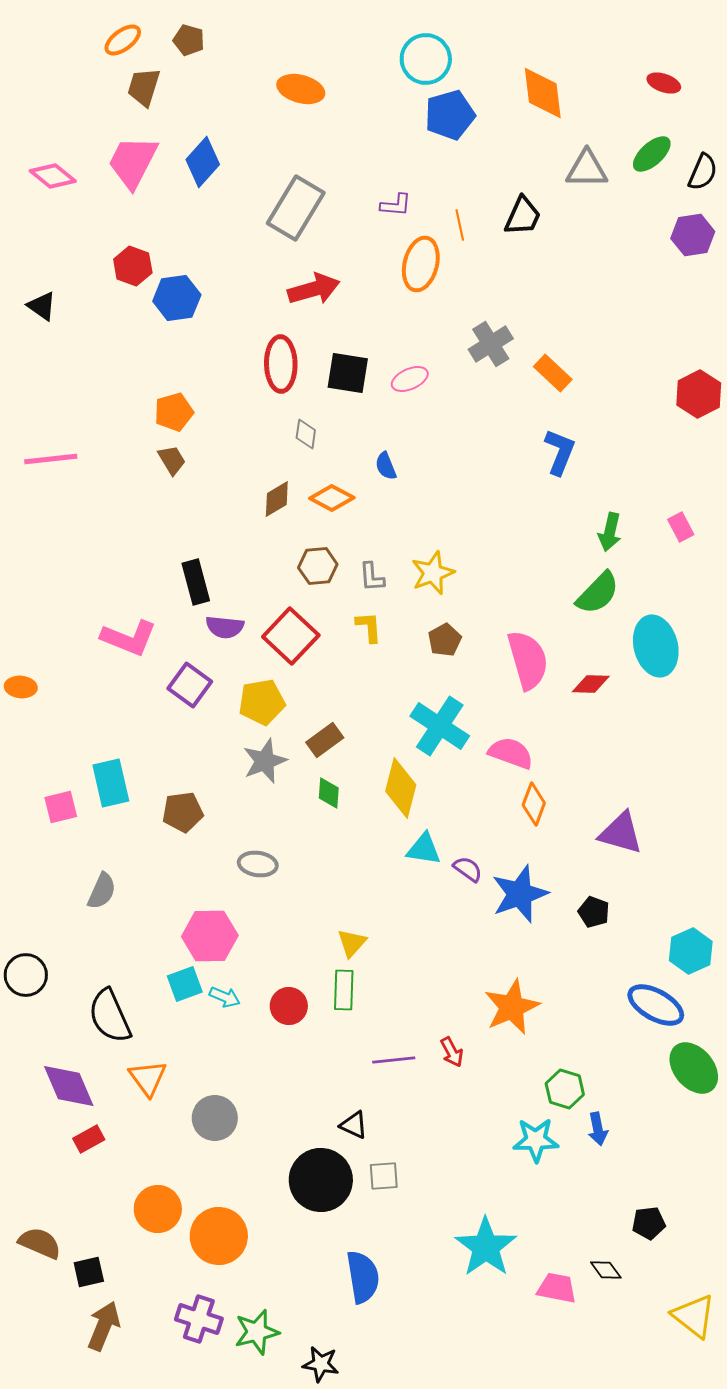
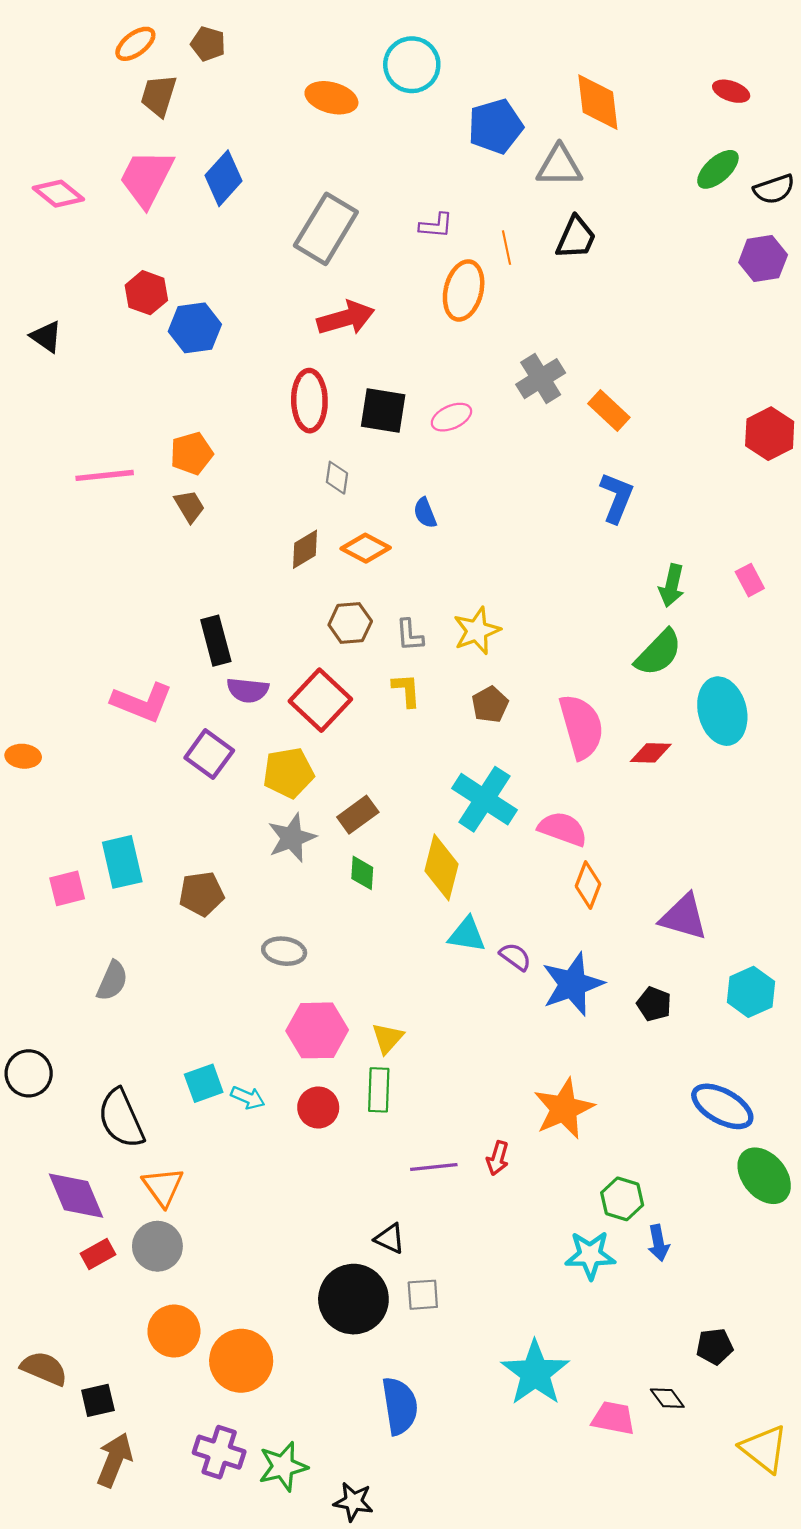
cyan circle: (426, 59) -> (412, 65), moved
gray triangle: (587, 169) -> (559, 166), moved
black semicircle: (703, 172) -> (774, 189), turned 48
pink line: (51, 459) -> (105, 475), moved
pink hexagon: (210, 936) -> (317, 1030), moved
cyan hexagon: (691, 951) -> (751, 992), moved
red arrow: (452, 1052) -> (498, 1158), turned 44
gray circle: (215, 1118) -> (157, 1246), moved

